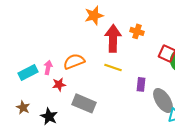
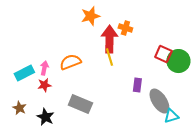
orange cross: (137, 31) -> (125, 28), moved
yellow line: (113, 67) -> (109, 57), moved, turned 54
red star: (59, 84) -> (44, 85), moved

